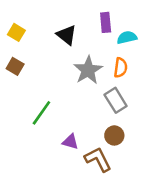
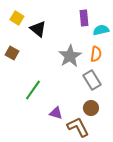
yellow square: (16, 32) -> (17, 18), moved
black triangle: (67, 35) -> (38, 29), moved

